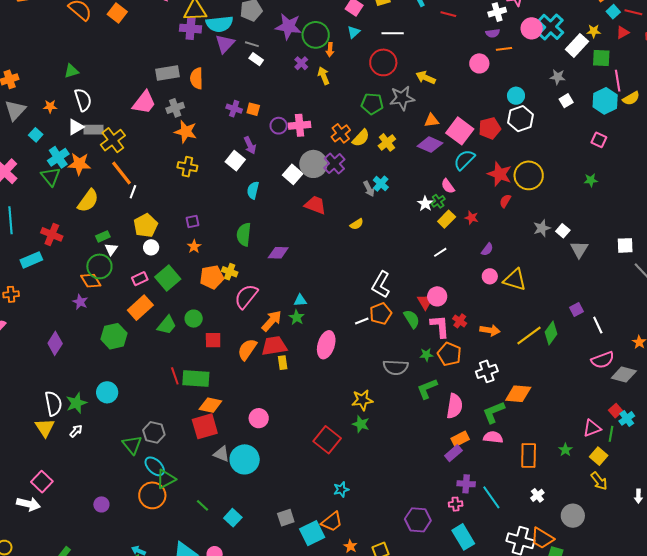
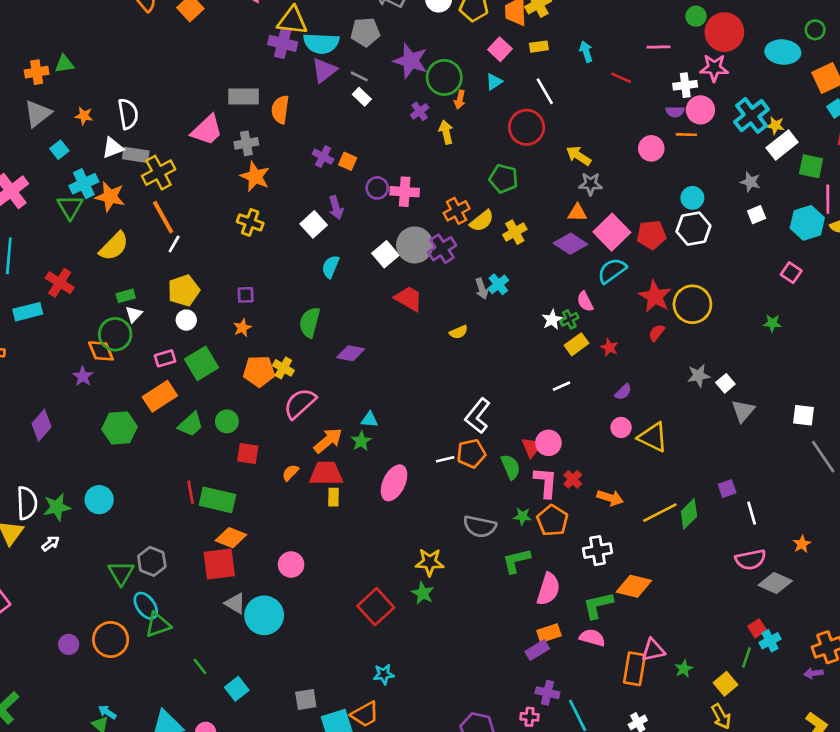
pink circle: (532, 28) -> (700, 110), moved
yellow star: (594, 31) -> (775, 125), moved
white line: (393, 33) -> (545, 91), turned 50
green triangle: (71, 71) -> (64, 64), moved
gray star: (402, 98) -> (591, 184), moved, size x0.7
orange semicircle: (247, 349) -> (290, 473), size x0.6
pink triangle: (592, 428) -> (653, 650), moved
orange circle: (152, 495) -> (111, 640), moved

